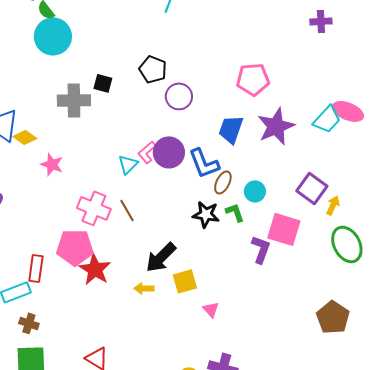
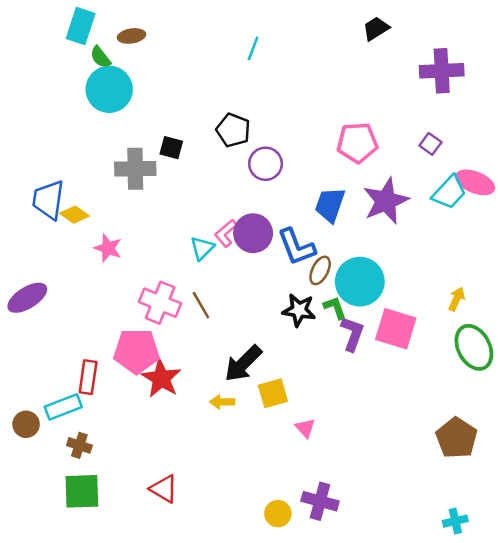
purple cross: (321, 21) -> (442, 71), size x1.6
purple square: (312, 188) -> (430, 144), moved, size x0.6
cyan circle: (255, 191) -> (360, 282), size x1.8
purple L-shape: (261, 249) -> (352, 334), moved

